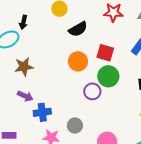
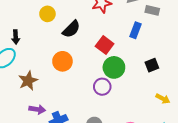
red square: (105, 53) -> (105, 45), turned 36
orange circle: (78, 61) -> (62, 61), moved

